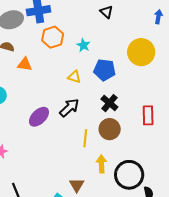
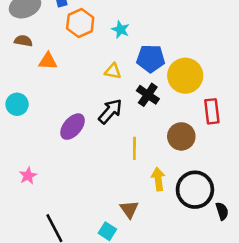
yellow circle: (141, 52) -> (185, 76), moved
black cross: (109, 103) -> (148, 95), moved
brown circle: (110, 129) -> (181, 136), moved

